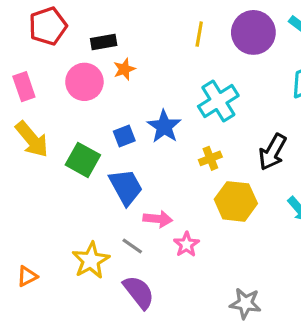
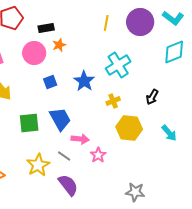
blue square: (124, 136) -> (50, 82), moved
black arrow: (273, 152) -> (152, 97), size x0.7
green square: (83, 160) -> (29, 123), moved, turned -35

